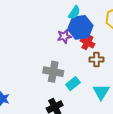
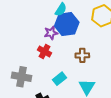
red cross: (87, 42) -> (44, 51), moved
gray cross: (53, 72) -> (21, 77), moved

